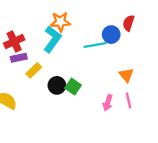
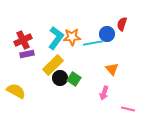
orange star: (60, 22) -> (72, 37), moved
yellow rectangle: (34, 70) -> (53, 65), moved, size x1.5
orange triangle: (126, 75) -> (112, 69), moved
pink line: (129, 100) -> (128, 109), moved, turned -64

